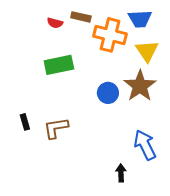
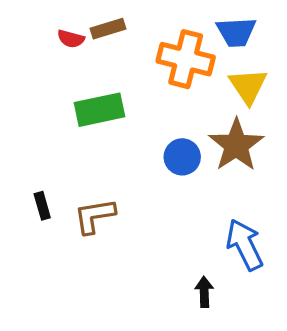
brown rectangle: (81, 17) -> (108, 29), moved, turned -30
red semicircle: (55, 23) -> (71, 39), moved

